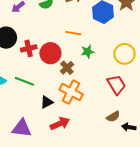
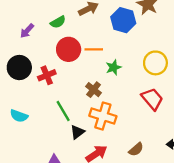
red circle: (50, 53) -> (69, 49), moved
green line: (24, 81) -> (63, 111), moved, turned 48
brown semicircle: (113, 117) -> (136, 149), moved

